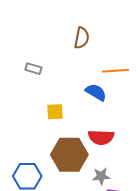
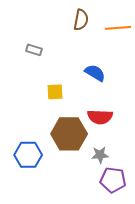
orange line: (115, 71) -> (118, 28), moved

